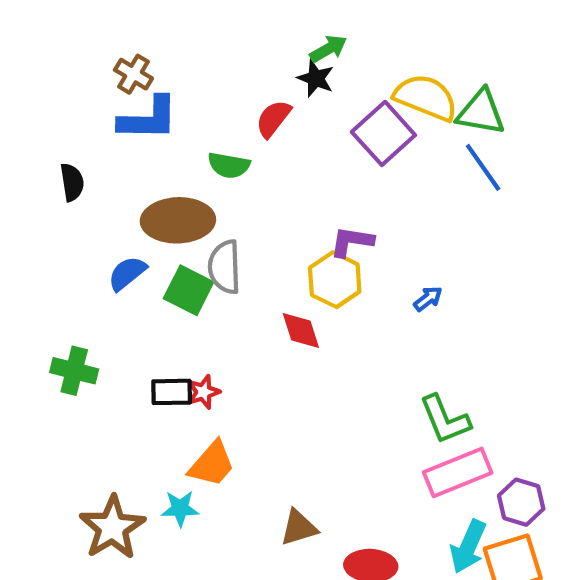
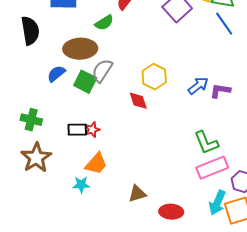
green semicircle: (229, 165) -> (104, 23), turned -42
black semicircle: (72, 182) -> (30, 31), size x1.6
purple L-shape: (352, 242) -> (220, 91), moved
gray semicircle: (225, 267) -> (102, 71), turned 35
blue arrow: (428, 299) -> (198, 86), size x1.5
brown star: (112, 528) -> (36, 158), moved

